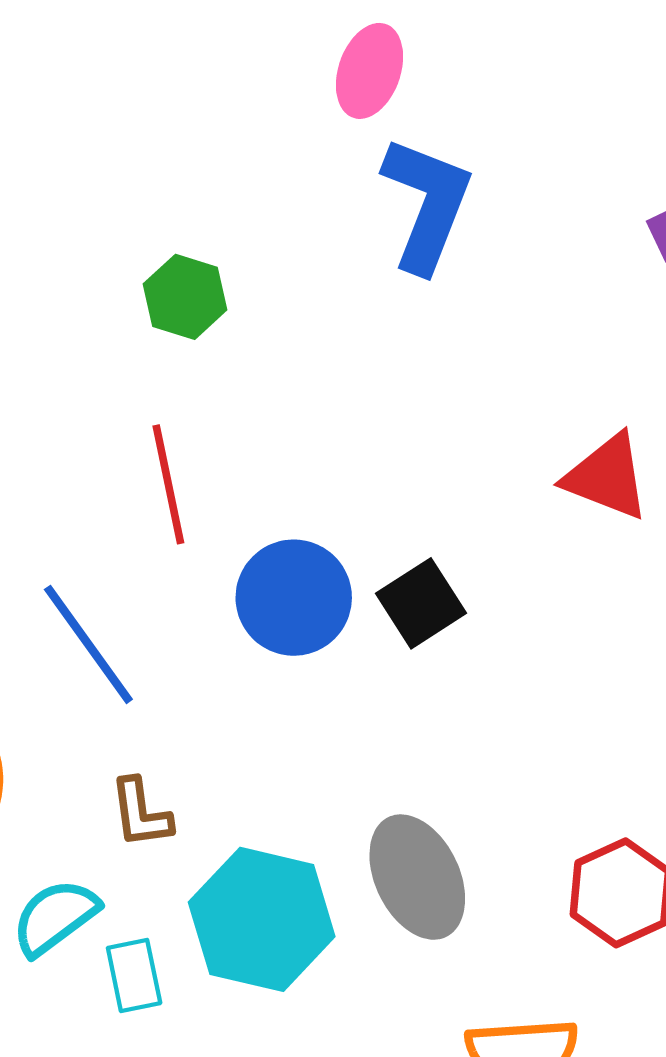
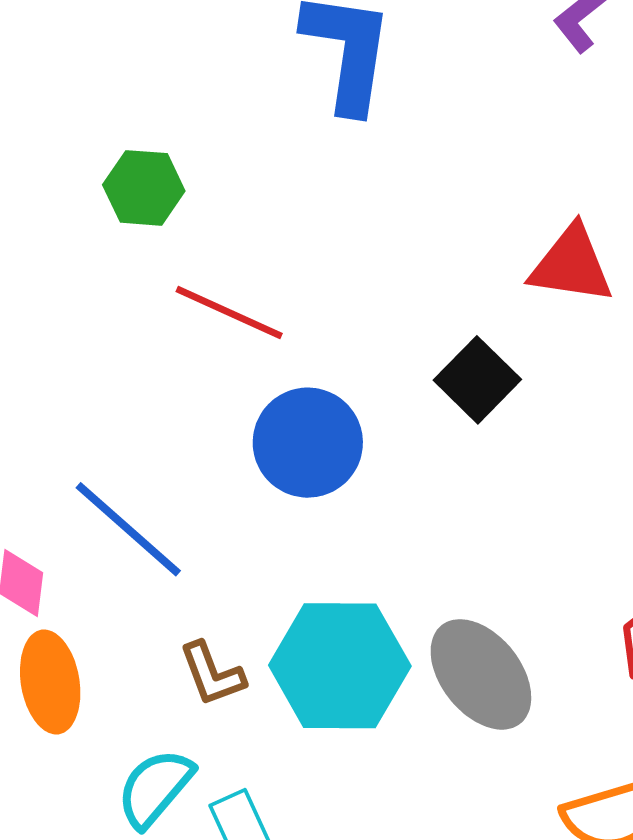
red line: (168, 484) -> (229, 312), moved, turned -41
black square: (421, 603) -> (477, 380), moved
cyan hexagon: (262, 919) -> (340, 666), moved

